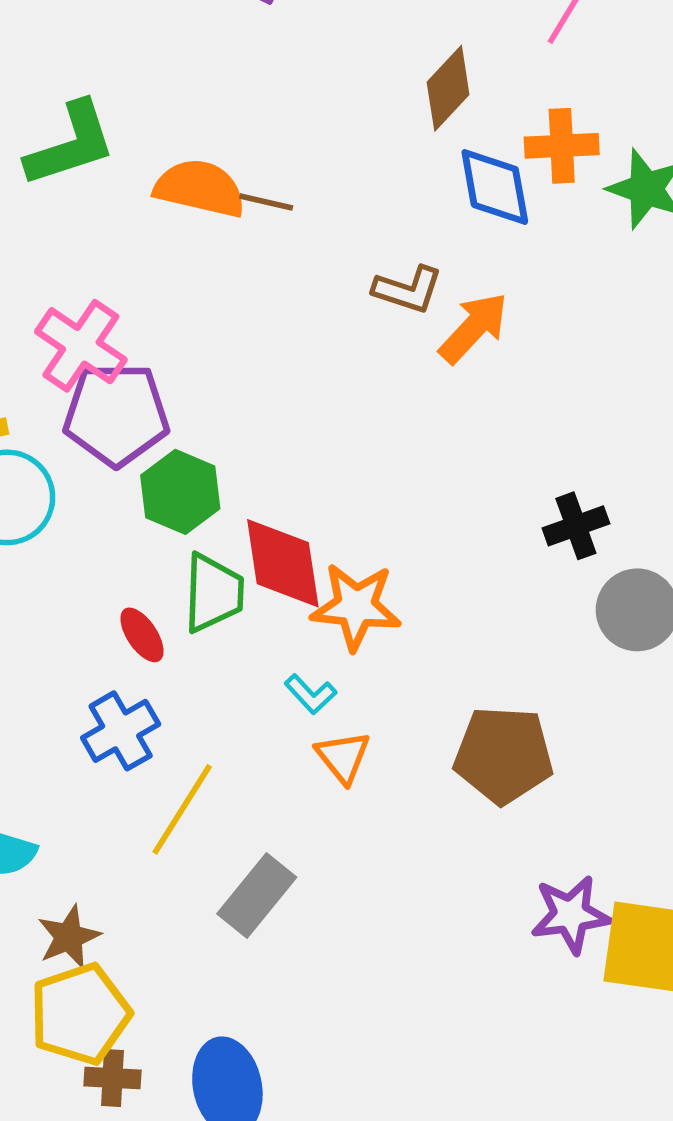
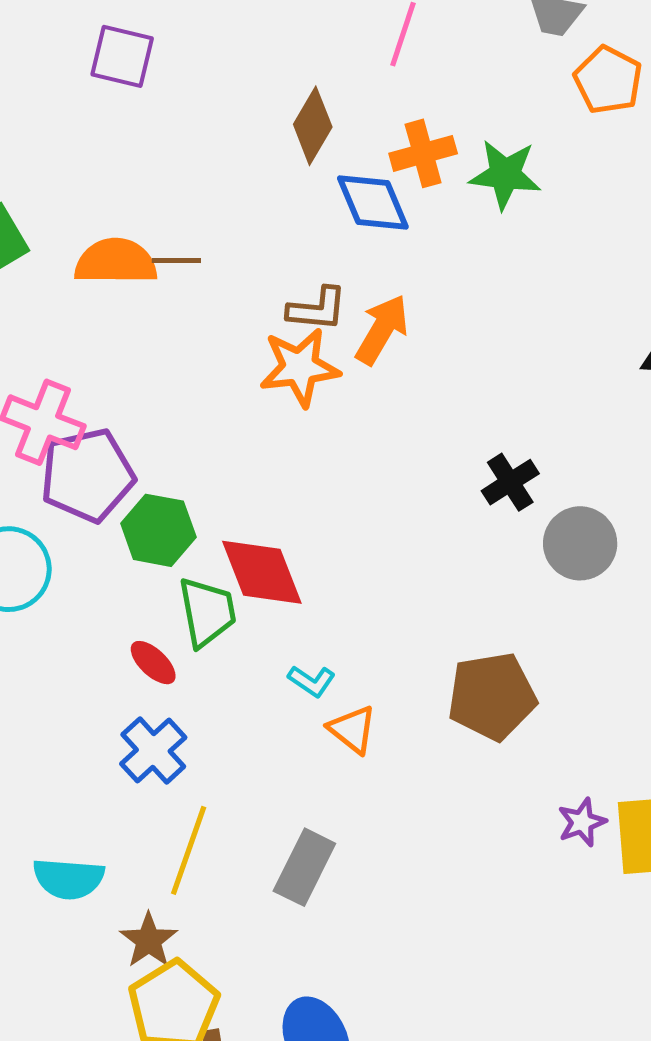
orange star: (356, 607) -> (300, 367), moved
yellow line: (182, 809) -> (189, 850), moved
purple star: (571, 915) -> (582, 822), size x0.7

